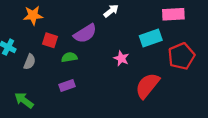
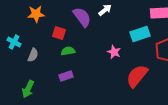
purple semicircle: (85, 33) -> (82, 17), moved, turned -95
red square: (50, 40) -> (59, 33), moved
green arrow: (24, 100) -> (28, 89), turned -102

